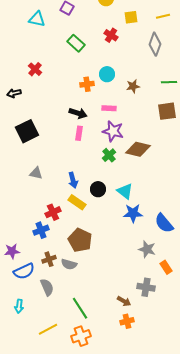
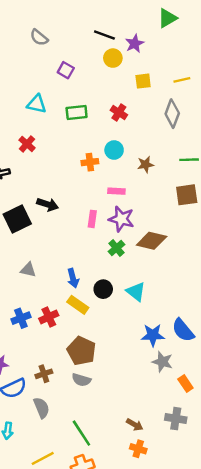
cyan triangle: (37, 19) -> (37, 104), moved
red cross: (111, 35) -> (119, 113), moved
green rectangle: (76, 43) -> (77, 113), turned -48
black arrow: (78, 113) -> (48, 204), moved
pink rectangle: (79, 133) -> (92, 219), moved
blue star: (133, 213) -> (153, 335), moved
blue cross: (41, 230) -> (21, 318), moved
gray semicircle: (69, 264) -> (81, 380), moved
gray cross: (146, 287) -> (176, 419), moved
orange cross: (127, 321) -> (138, 449), turned 32

